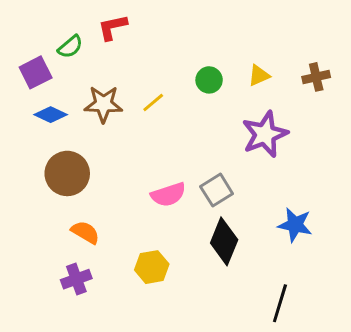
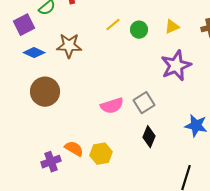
yellow line: (153, 103) -> (113, 25), moved
orange semicircle: (85, 232) -> (74, 149), moved
black diamond: (224, 241) -> (149, 137), size x0.7

